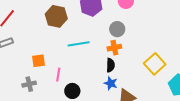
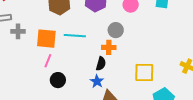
orange square: (38, 61) -> (46, 39), moved, size x1.5
yellow square: (155, 64) -> (144, 72), turned 30
gray cross: (29, 84) -> (18, 31), moved

